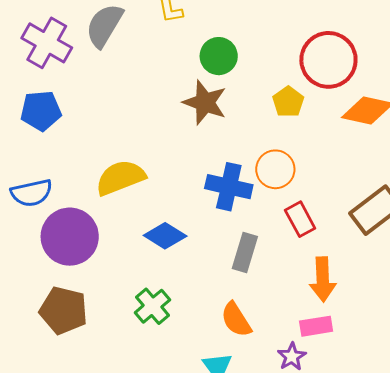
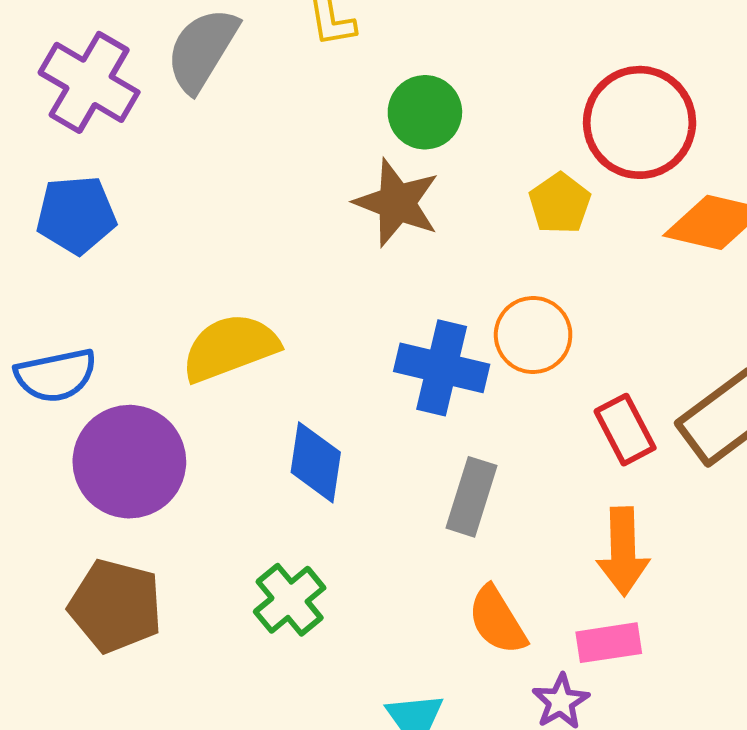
red rectangle: (300, 219) -> (625, 430), moved
blue diamond: (165, 236) -> (316, 462), turned 66
orange semicircle: (236, 320) -> (497, 620), moved

